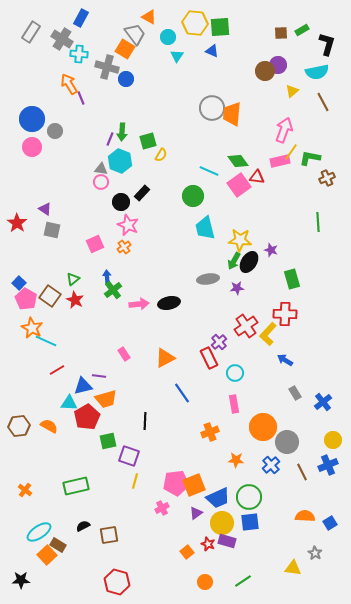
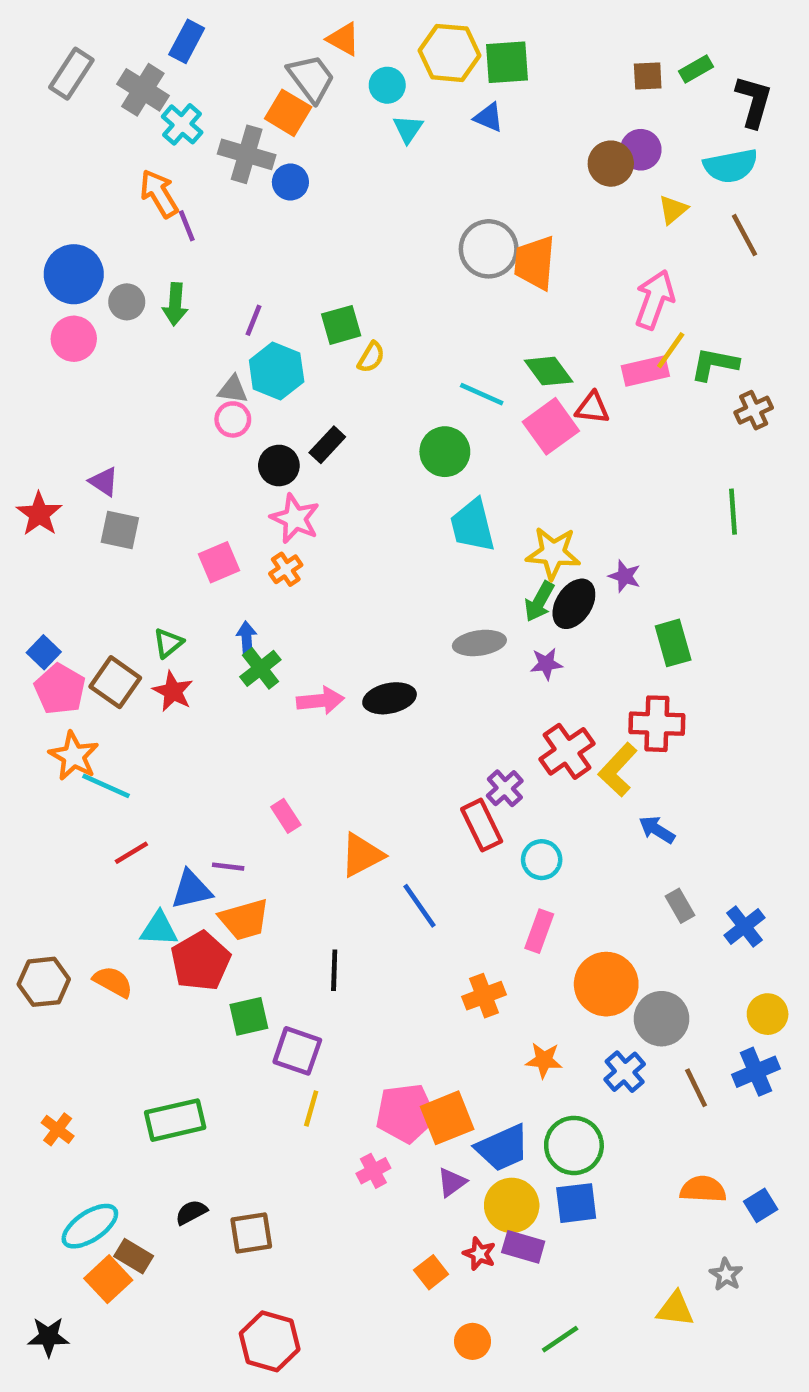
cyan cross: (79, 54) -> (182, 124), turned 36
green arrow: (122, 132) -> (175, 304), moved
orange triangle: (165, 358) -> (362, 855), moved
pink rectangle: (234, 404) -> (539, 931), turned 30

